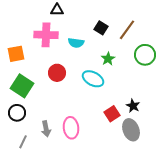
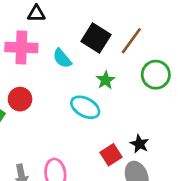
black square: (101, 28) -> (96, 38), size x1.5
cyan semicircle: (76, 43) -> (62, 58), turned 42
red circle: (57, 73) -> (20, 99), moved

